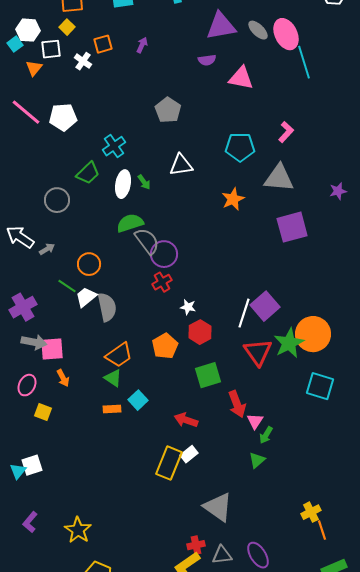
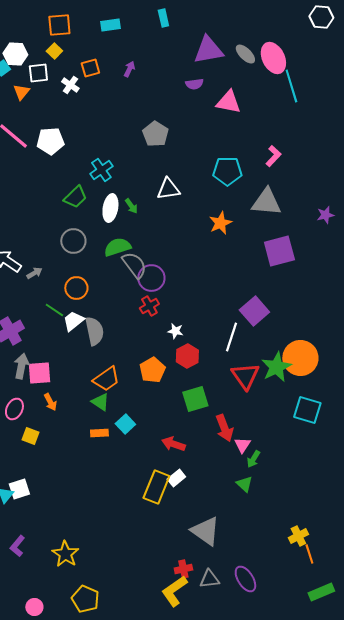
gray circle: (57, 200) -> (73, 241), moved
purple square: (265, 306) -> (254, 311), moved
gray arrow: (34, 342) -> (21, 366), turned -90
green triangle: (257, 460) -> (244, 484), turned -36

